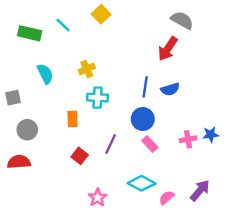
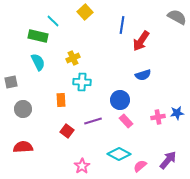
gray semicircle: (182, 20) -> (177, 17), moved
green rectangle: (30, 33) -> (38, 36), moved
blue line: (145, 87) -> (122, 25), moved
purple line: (111, 144) -> (93, 121), turned 48
red semicircle: (19, 162) -> (23, 147), moved

